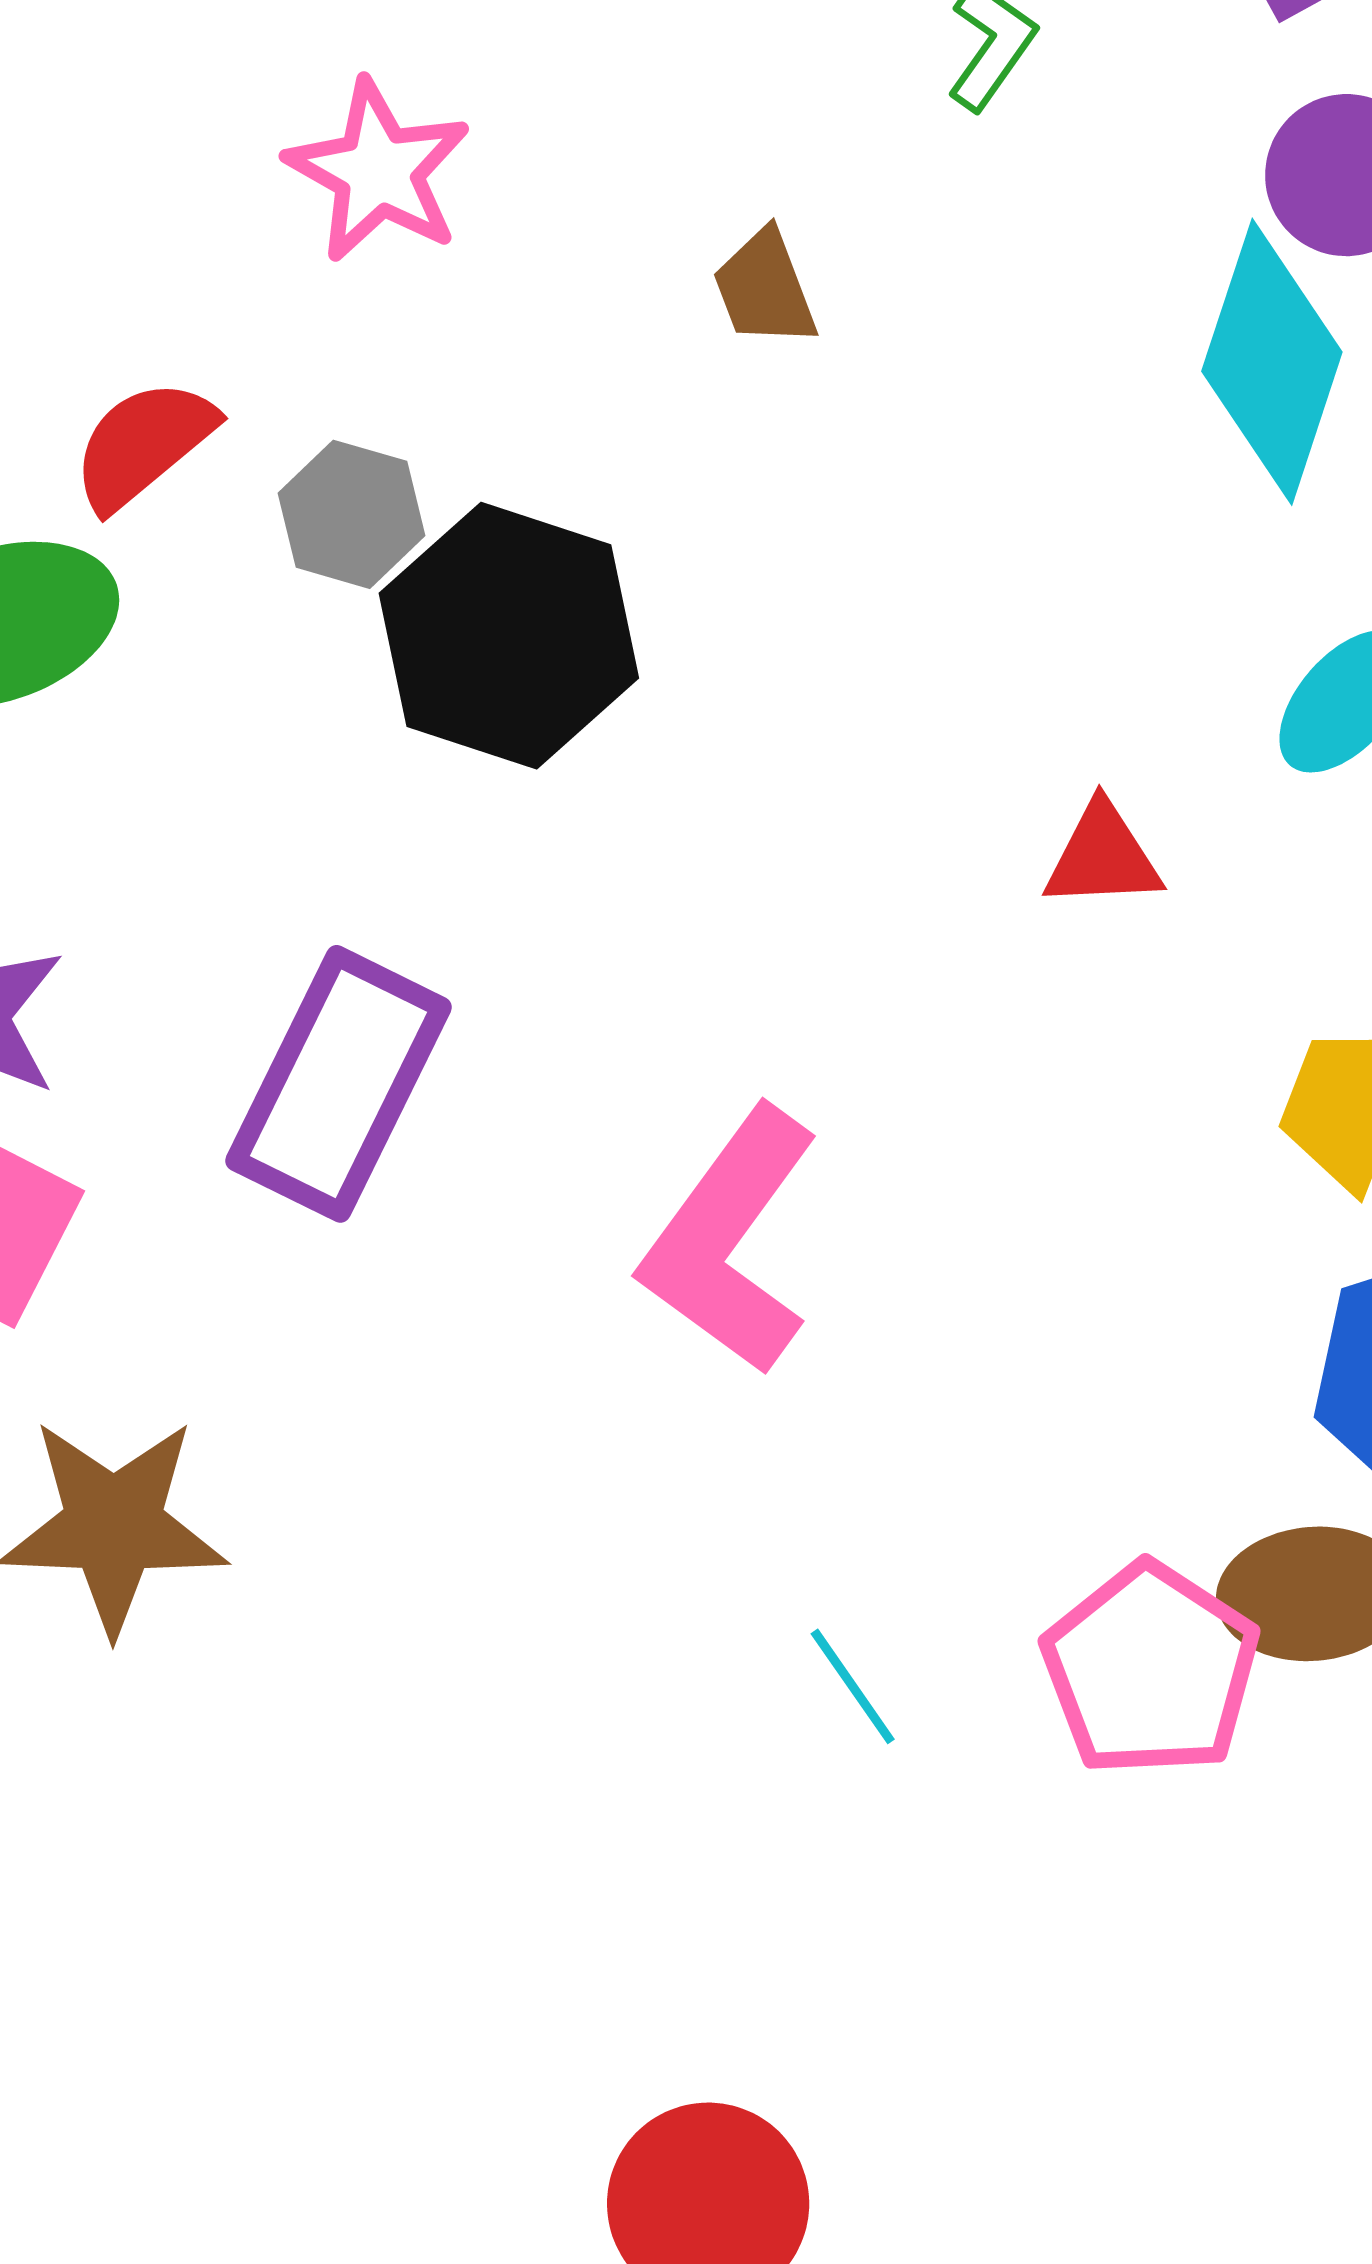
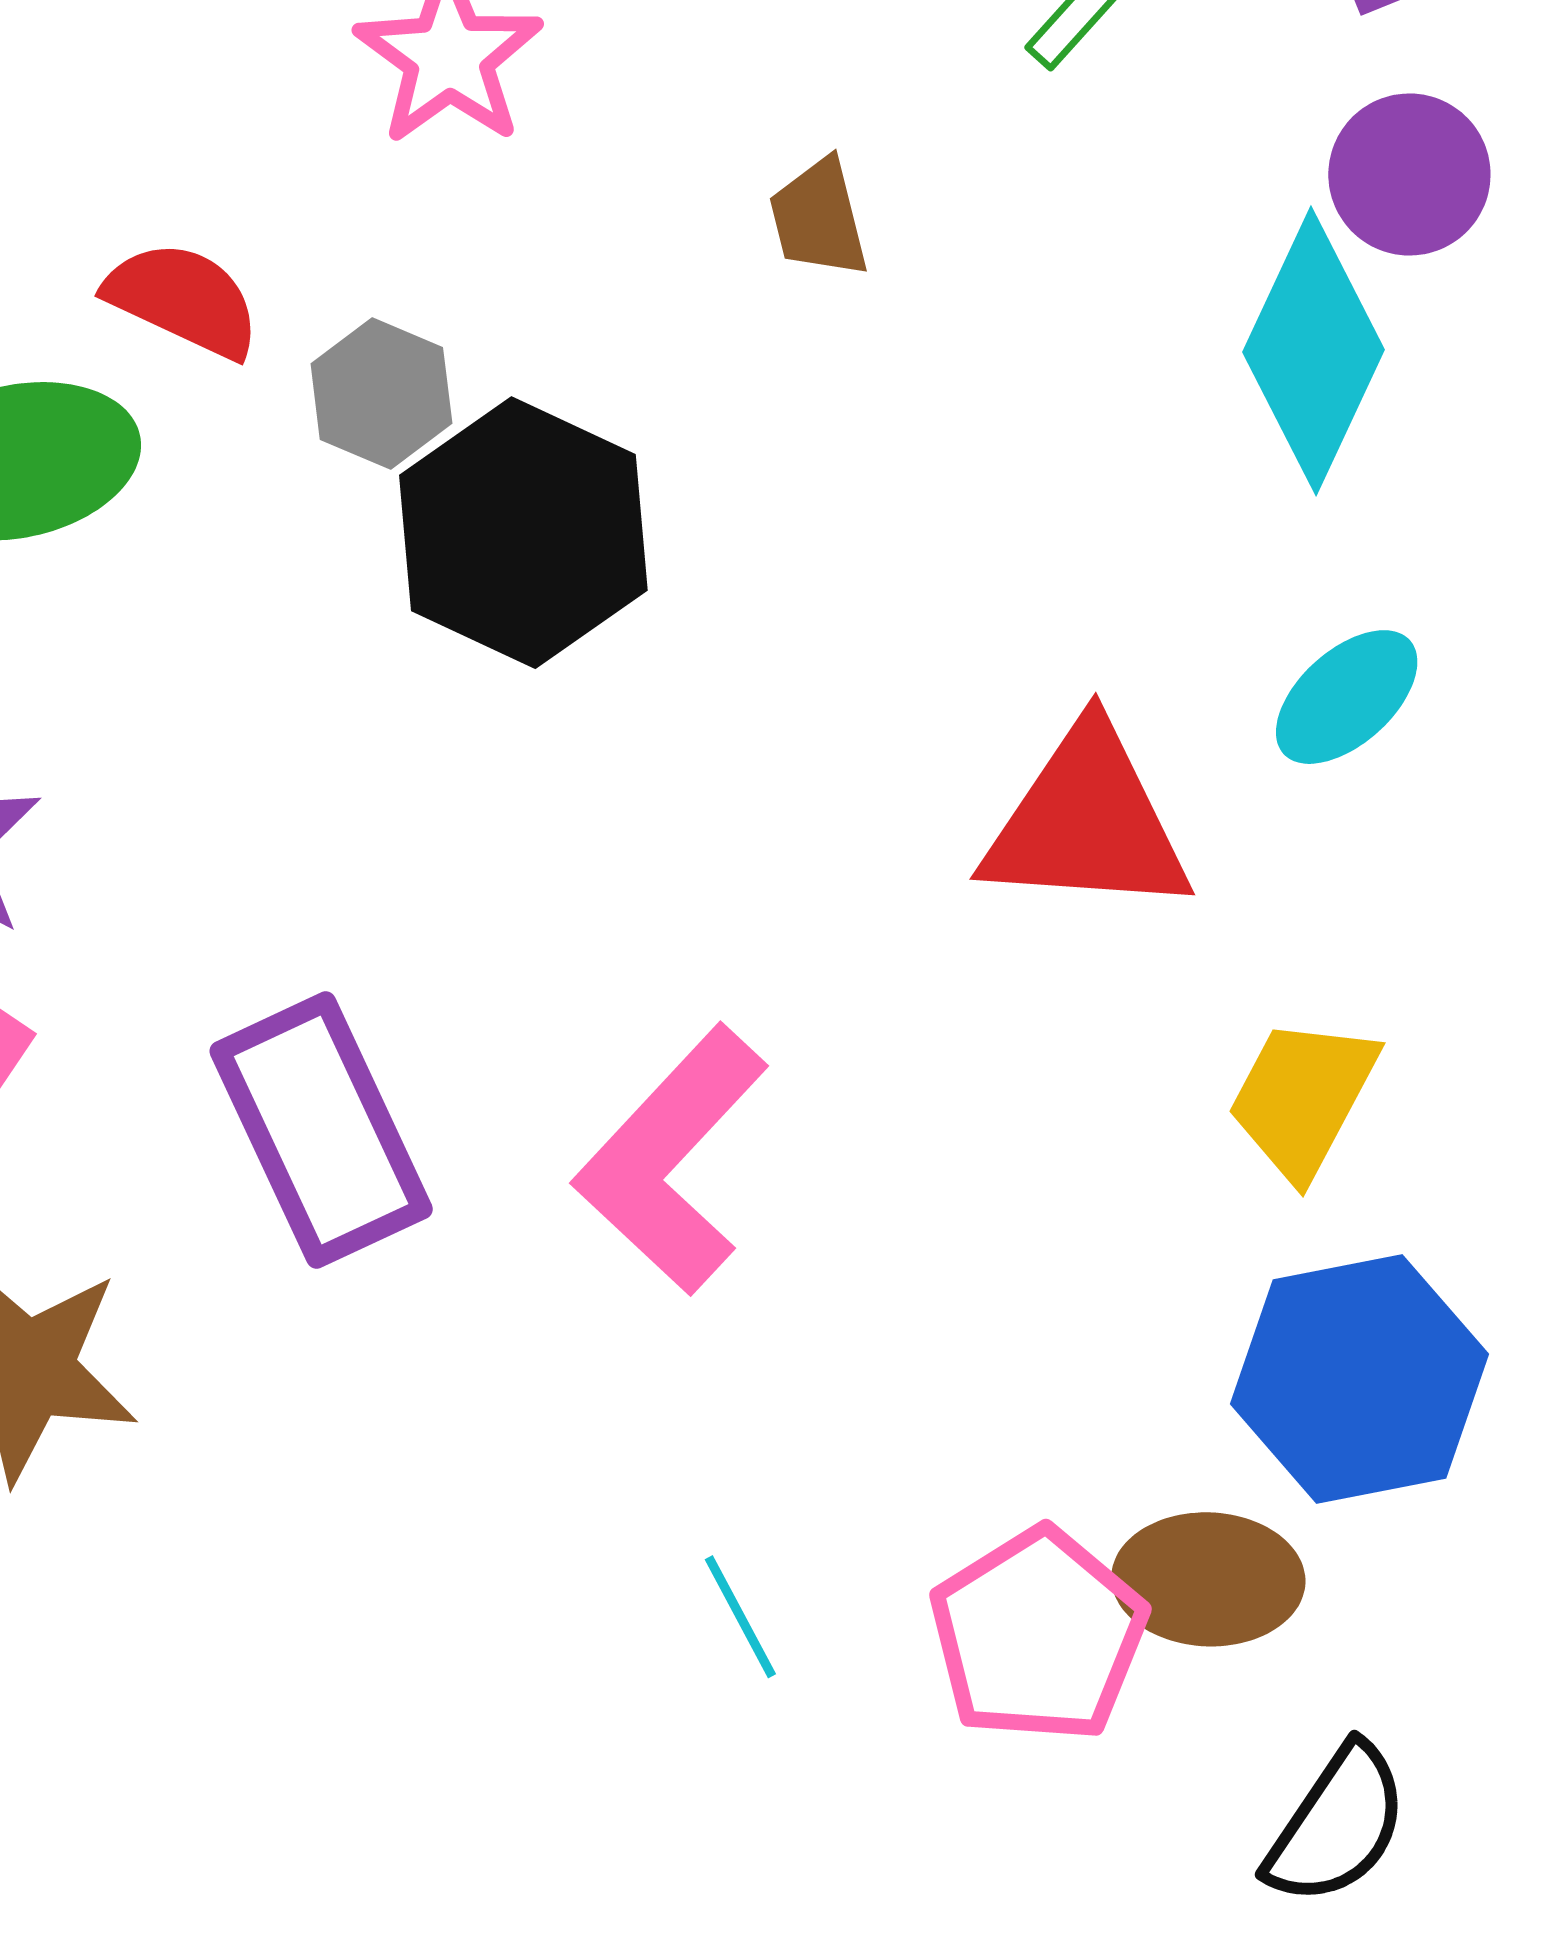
red semicircle: (143, 444) -> (183, 299), turned 58
red triangle: (1103, 856) -> (1087, 822), size x1.8
purple rectangle: (338, 1084) -> (321, 1130), moved, turned -58

